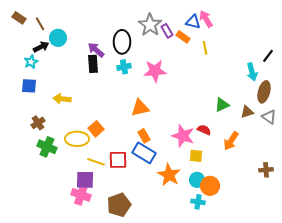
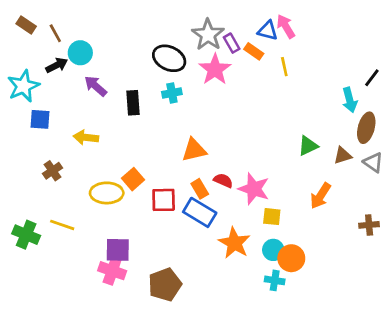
black ellipse: (122, 42) -> (169, 58), turned -65
purple arrow: (96, 50) -> (96, 86), moved
cyan star: (31, 62) -> (23, 86), moved, size x1.6
black rectangle: (93, 64) -> (133, 103), moved
pink star: (155, 71) -> (215, 69), moved, turned -30
red semicircle: (204, 130) -> (223, 180), moved
green cross: (47, 147) -> (26, 235), moved
red square: (118, 160) -> (164, 200), moved
yellow line: (96, 162) -> (62, 225), moved
brown cross: (266, 170) -> (369, 225), moved

